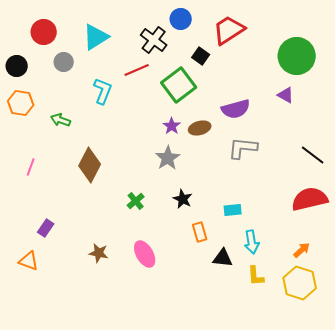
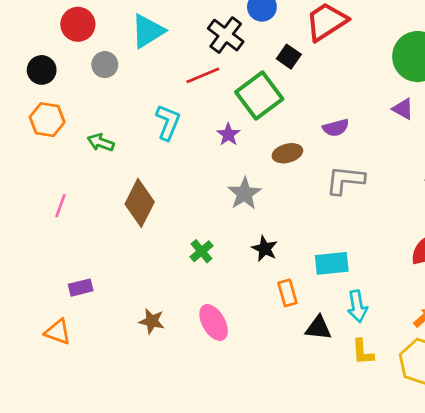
cyan L-shape: (103, 91) -> (168, 122), moved
purple semicircle: (236, 109) -> (336, 128), size x0.7
purple star: (172, 126) -> (228, 134), moved
cyan rectangle: (233, 210) -> (332, 263), size x1.4
purple rectangle: (46, 228) -> (81, 288), turned 42

